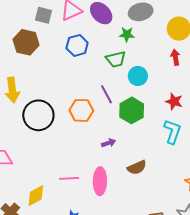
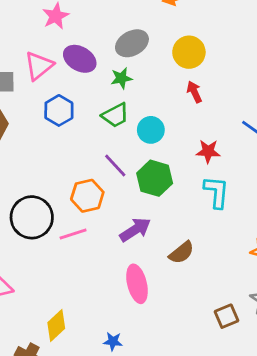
purple arrow: (109, 143) -> (135, 230), size x1.6
pink line: (69, 178) -> (73, 234), moved

